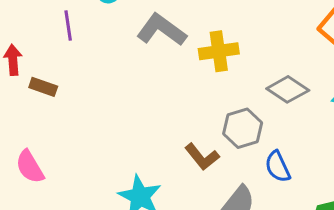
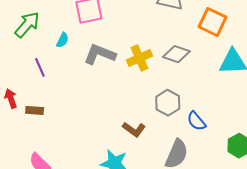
gray diamond: (288, 89) -> (176, 54), moved
brown L-shape: (202, 157) -> (134, 129), moved

